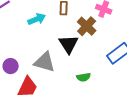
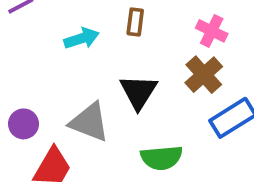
brown cross: (87, 26) -> (204, 75), moved
green semicircle: (84, 77) -> (161, 158), size x1.5

